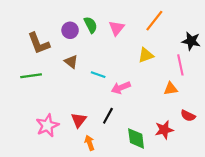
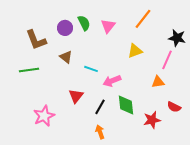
pink line: (180, 65) -> (167, 60), turned 36
red triangle: (79, 120) -> (76, 96), moved
green diamond: (136, 138) -> (126, 105), moved
orange arrow: (90, 143) -> (100, 132), moved

